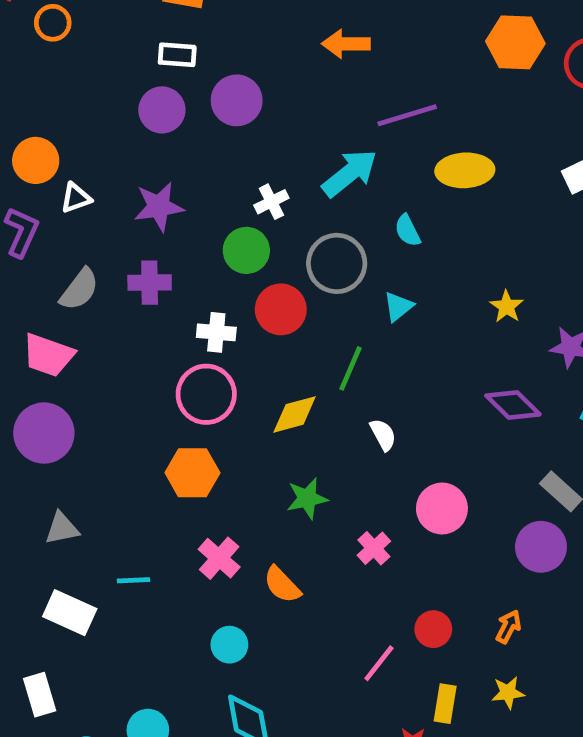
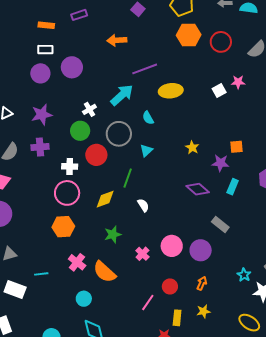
pink circle: (442, 508) -> (172, 246), moved
purple circle: (541, 547) -> (201, 250), moved
orange semicircle: (282, 585) -> (104, 272), size x1.4

